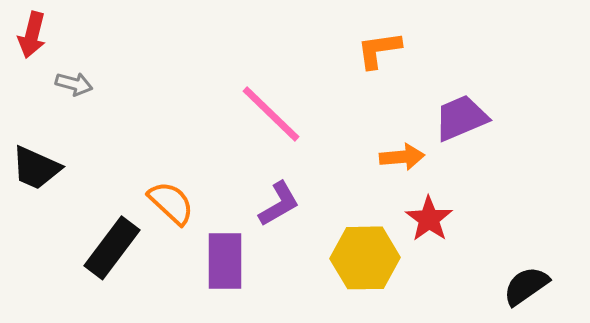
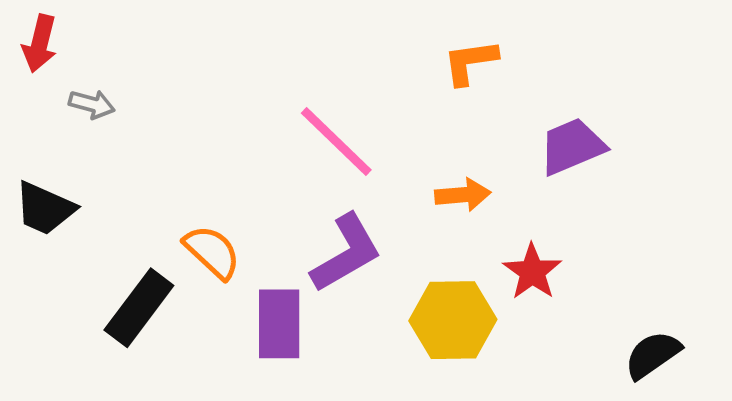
orange arrow: (402, 157) -> (463, 195), moved
purple L-shape: (279, 204) -> (346, 253), size x1.4

